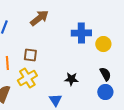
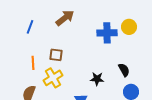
yellow circle: (103, 44) -> (129, 27), moved
black semicircle: (105, 74) -> (124, 70), moved

